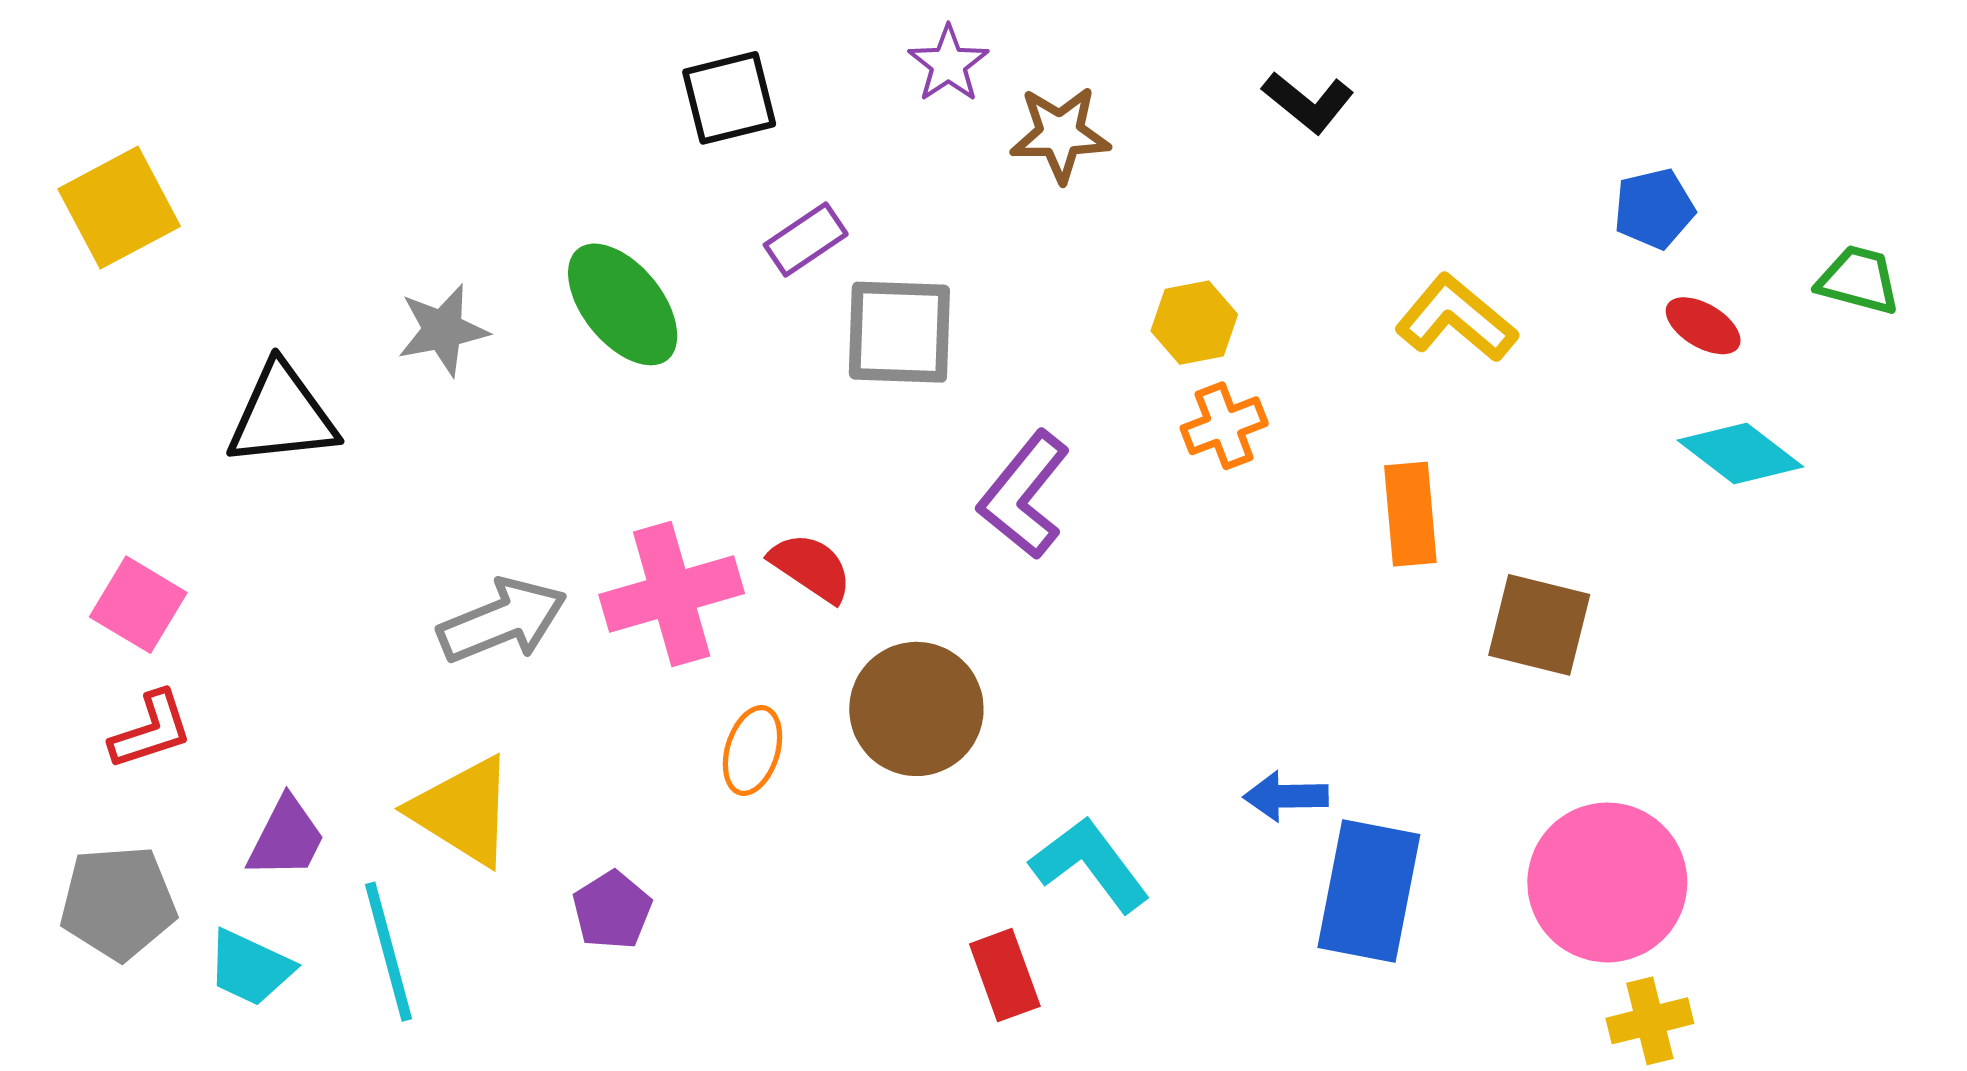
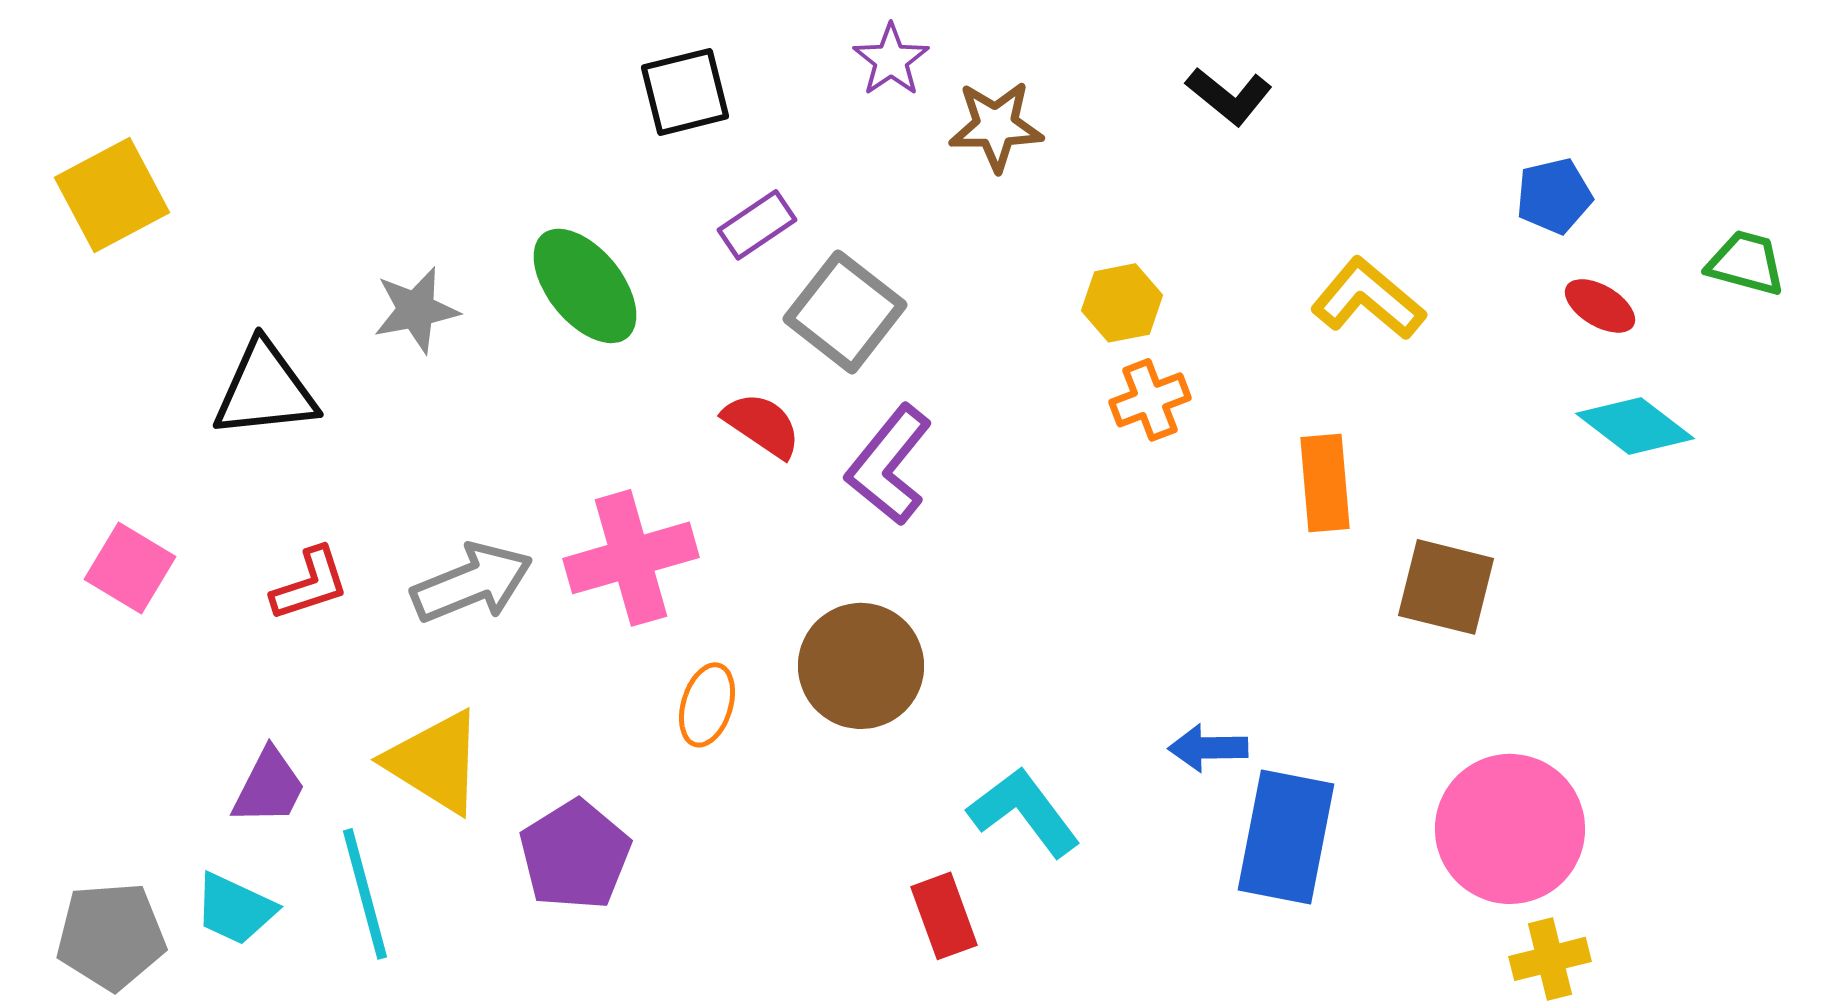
gray square: (899, 332) -> (845, 312), turned 36
purple L-shape: (1024, 495) -> (889, 465), moved
red semicircle: (811, 567) -> (762, 425), moved
red L-shape: (151, 730) -> (310, 584), moved
gray pentagon: (118, 903) -> (111, 936), moved
purple pentagon: (612, 910) -> (575, 855), size x1.5

